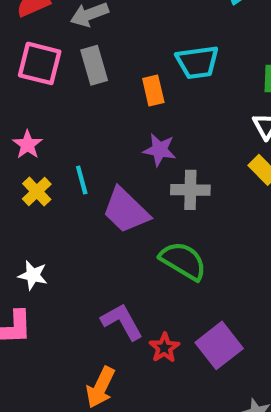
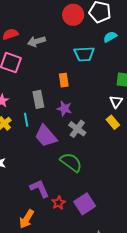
cyan trapezoid: (197, 62) -> (84, 54), moved
gray rectangle: (94, 65) -> (38, 99), moved
gray cross: (190, 190) -> (77, 129), turned 30

